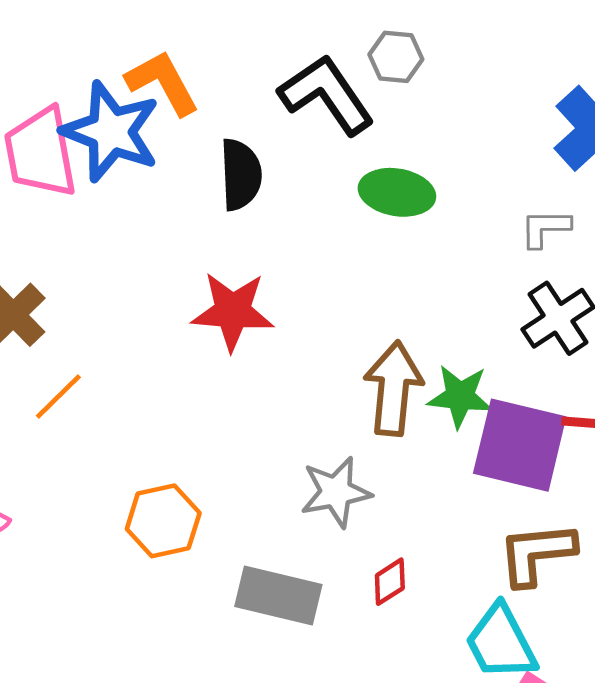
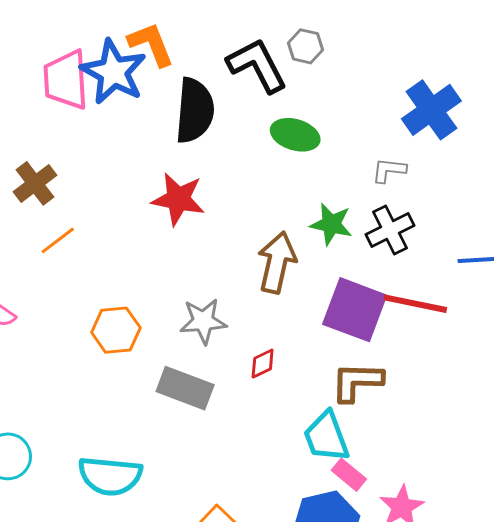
black semicircle: (241, 175) -> (195, 110), size x1.4
green star: (460, 396) -> (331, 224), moved
gray star: (336, 492) -> (203, 321), moved
red diamond: (390, 582) -> (263, 363), moved

